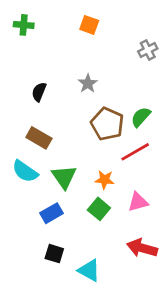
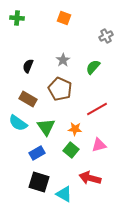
green semicircle: (141, 117) -> (93, 67), moved
brown pentagon: (107, 124) -> (60, 89), moved
red arrow: (142, 248) -> (90, 178), moved
black square: (54, 254) -> (39, 182), size x1.5

